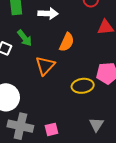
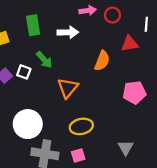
orange semicircle: (67, 42) -> (102, 61), moved
yellow ellipse: (83, 86) -> (81, 126), moved

